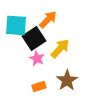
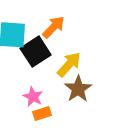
pink star: (37, 58) -> (33, 97), moved
brown star: (67, 80) -> (78, 89), moved

